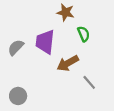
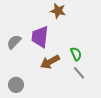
green semicircle: (84, 34) -> (76, 54), moved
brown arrow: (68, 63) -> (50, 62), moved

